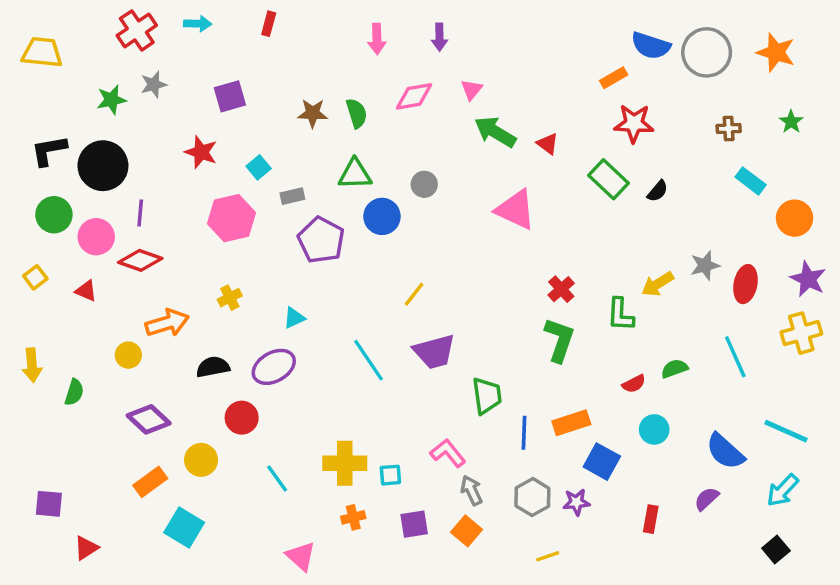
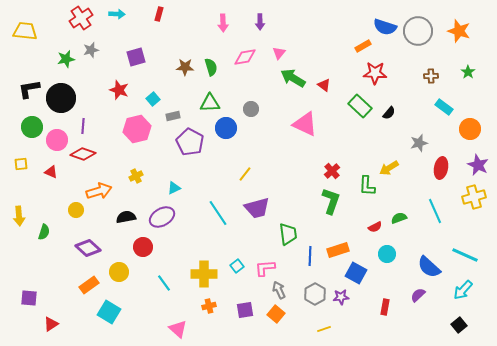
gray star: (705, 265) -> (419, 143), moved
yellow square: (35, 277) -> (21, 164), turned 32
pink L-shape: (448, 453) -> (265, 268), turned -55
cyan square: (390, 475) -> (237, 266), moved, turned -32

